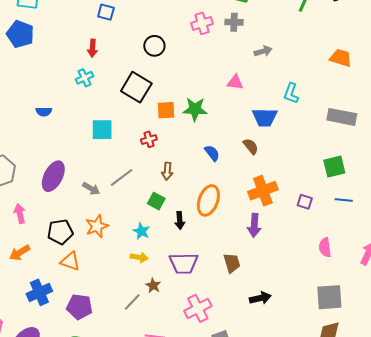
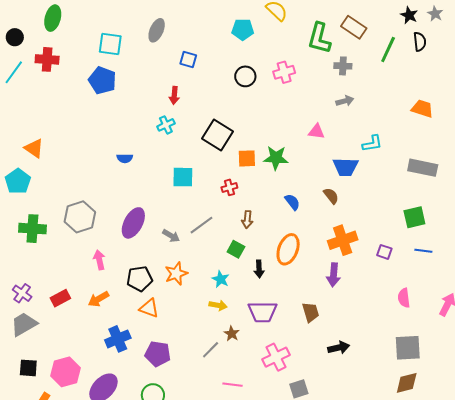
gray cross: (234, 22) -> (343, 66), moved
black circle: (154, 46) -> (245, 76), moved
cyan L-shape: (291, 93) -> (372, 143), turned -120

